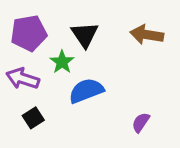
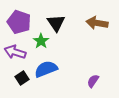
purple pentagon: (29, 33) -> (19, 22), turned 30
blue semicircle: (86, 91) -> (46, 69), moved

